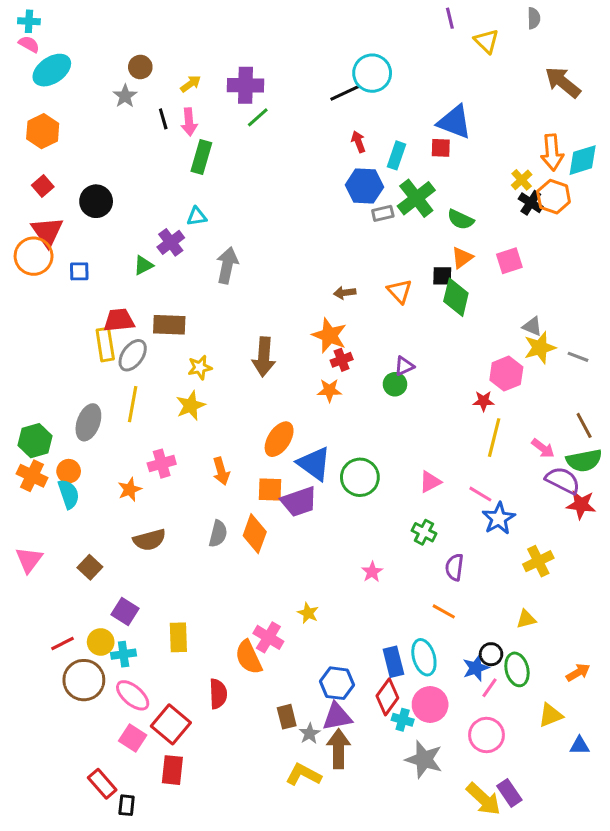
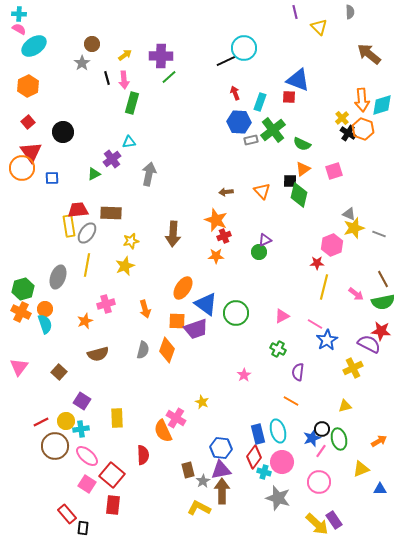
purple semicircle: (563, 480) -> (369, 344), moved

